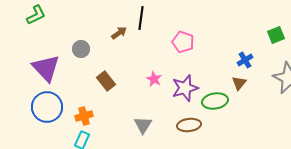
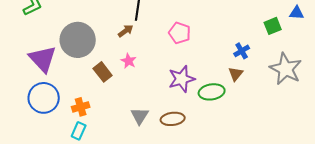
brown arrow: (119, 33) -> (126, 31), moved
gray circle: (81, 49) -> (78, 40), size x2.0
pink star: (154, 79) -> (129, 61), moved
brown ellipse: (189, 125) -> (173, 119), moved

